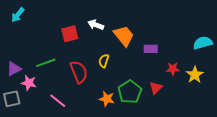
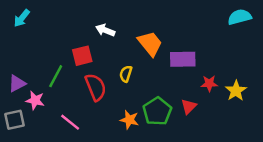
white arrow: (96, 25) -> (105, 30), moved
red square: (70, 34) -> (82, 56), moved
cyan semicircle: (203, 43) -> (240, 17), moved
purple rectangle: (151, 49) -> (183, 59), size x1.5
green line: (46, 63) -> (56, 76), turned -42

